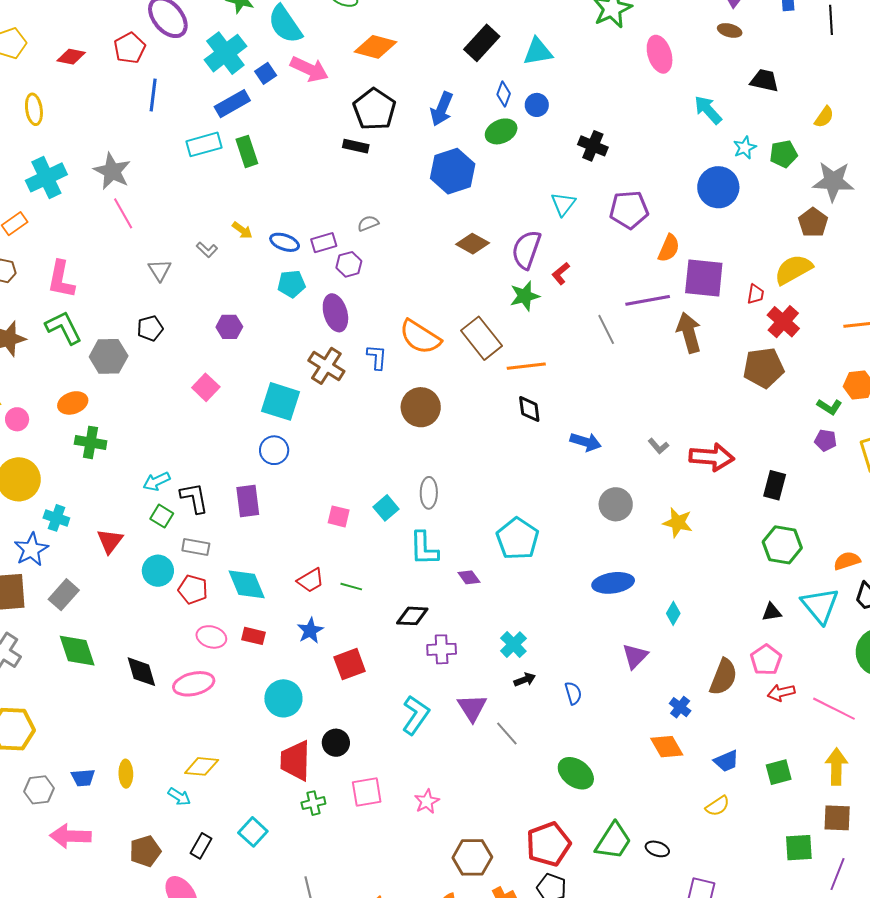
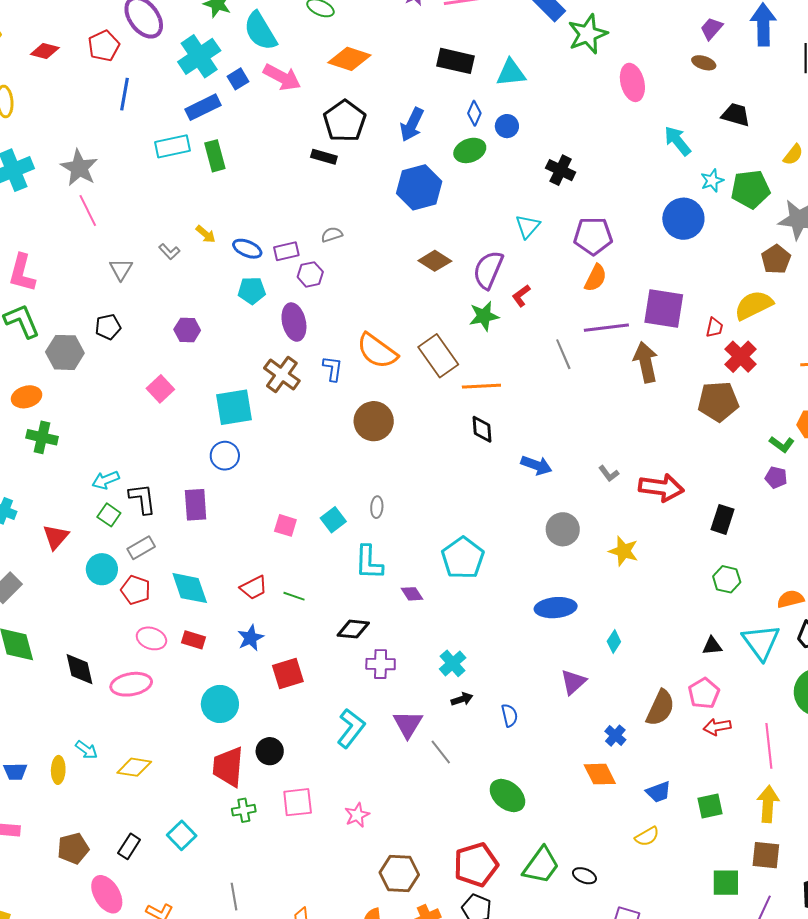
black rectangle: (482, 43) -> (456, 61), turned 57
green pentagon: (783, 154) -> (750, 189), size x1.4
orange semicircle: (669, 248) -> (596, 278), moved
cyan square: (281, 401) -> (234, 407), turned -30
gray ellipse: (429, 493) -> (377, 507), size x0.7
green hexagon: (782, 545) -> (727, 579), size x0.7
gray rectangle: (196, 547) -> (141, 548), turned -44
pink line: (834, 709) -> (769, 746), turned 54
cyan arrow: (179, 797) -> (87, 750), moved

